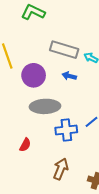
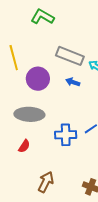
gray ellipse: (45, 106) -> (29, 114), moved
brown arrow: (61, 169) -> (46, 182), moved

